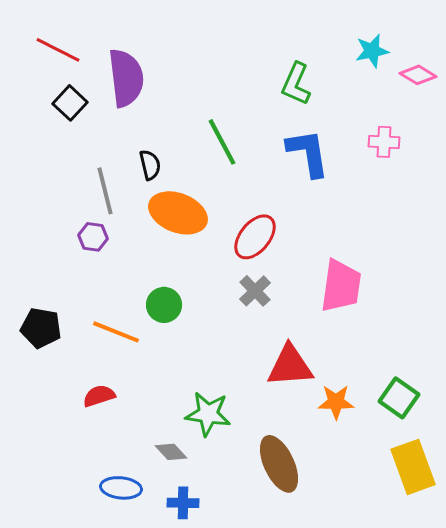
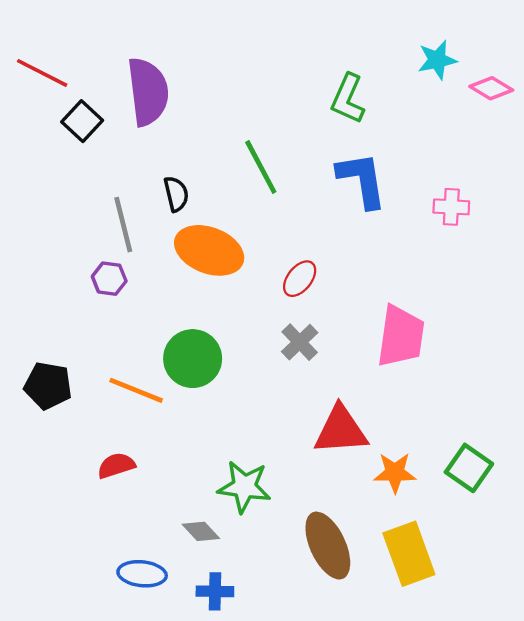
red line: (58, 50) -> (42, 73), moved
pink cross: (384, 142) -> (451, 207), moved
red ellipse: (255, 237) -> (300, 279), size x0.7
green circle: (164, 305) -> (193, 359), size x1.4
yellow rectangle: (413, 467) -> (409, 554), moved

